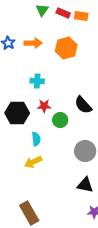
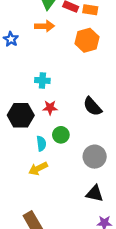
orange arrow: (33, 43) -> (45, 26), moved
orange hexagon: (66, 48) -> (87, 40), moved
green circle: (60, 120) -> (61, 135), moved

